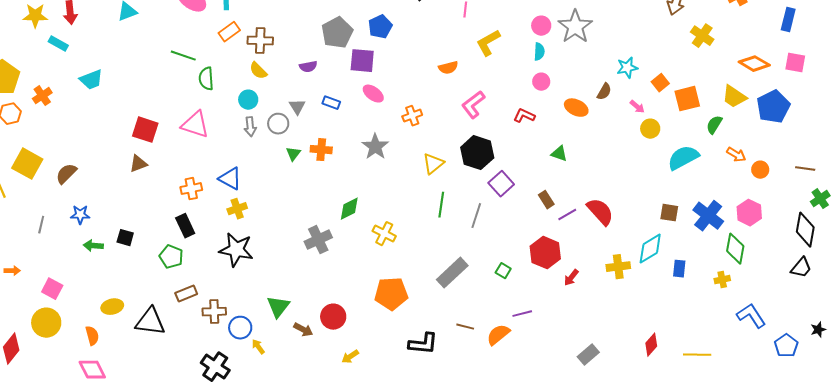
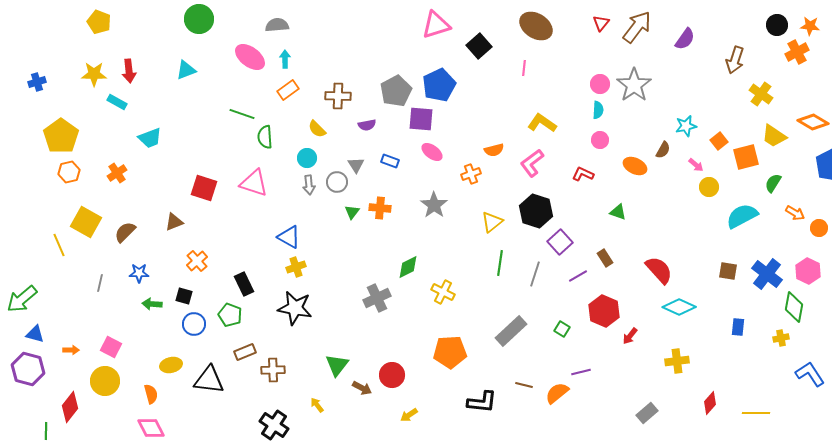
blue pentagon: (380, 27) -> (439, 85), size x1.4
brown cross: (260, 41) -> (338, 96), moved
yellow L-shape: (488, 43) -> (542, 123), moved, turned 64
orange semicircle: (448, 68) -> (494, 150), moved
orange cross: (42, 96) -> (117, 173), moved
yellow trapezoid: (734, 97) -> (774, 136), moved
brown triangle: (138, 164) -> (174, 222), moved
orange cross: (191, 189) -> (197, 261), moved, turned -30
purple line: (567, 215) -> (578, 276), moved
cyan diamond: (650, 249) -> (679, 307), moved, turned 56
yellow cross: (618, 267) -> (677, 361), moved
orange arrow: (12, 271) -> (71, 350), moved
blue circle: (240, 328) -> (194, 324), moved

